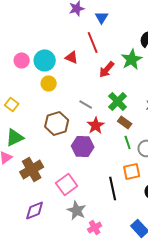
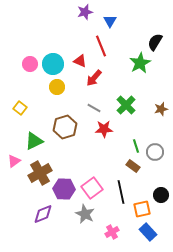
red arrow: (107, 69) -> (94, 78), moved
brown rectangle: (125, 122) -> (133, 166), moved
red star: (96, 125) -> (104, 129), turned 30
green triangle: (15, 137) -> (34, 141), moved
purple hexagon: (83, 146) -> (64, 189), moved
orange square: (132, 171) -> (142, 209), moved
pink square: (67, 184) -> (92, 188), moved
pink cross: (95, 227) -> (112, 232), moved

